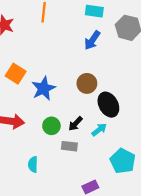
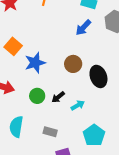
black ellipse: (108, 105) -> (98, 76), moved
gray rectangle: (69, 146) -> (50, 132), moved
cyan semicircle: (33, 164) -> (16, 127), size x1.5

